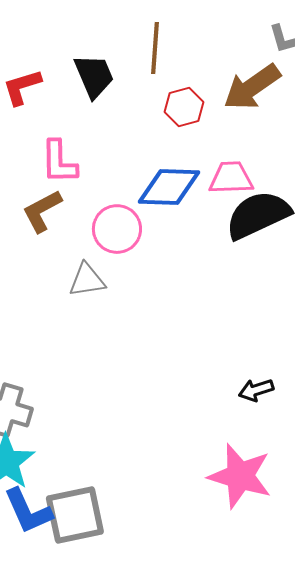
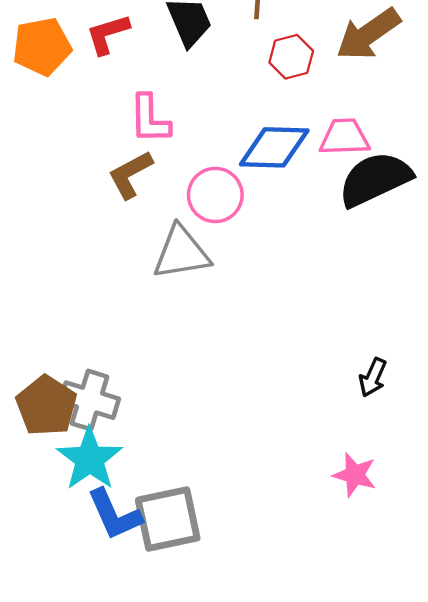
gray triangle: (87, 280) -> (181, 253), size x1.4
black arrow: (256, 390) -> (373, 377), turned -48
pink star: (240, 476) -> (355, 475), size x0.6

